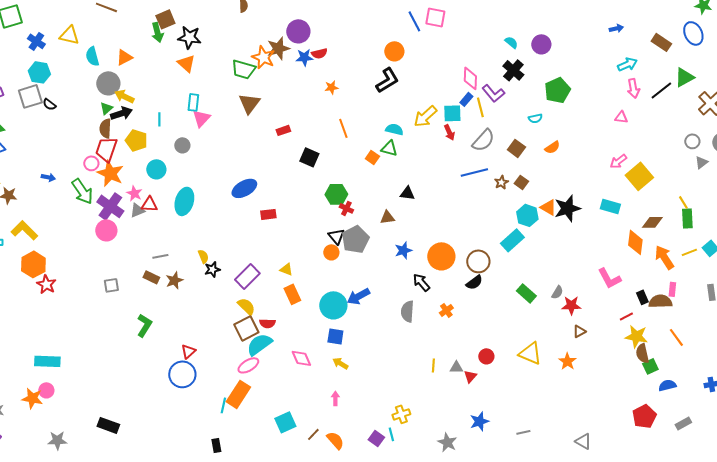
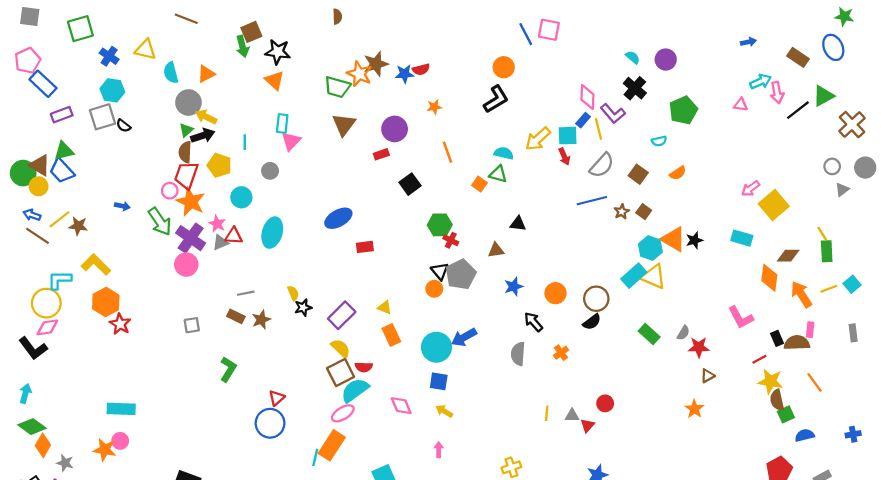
purple circle: (298, 31) -> (395, 129), moved
pink arrow: (633, 88) -> (777, 93), moved
pink triangle: (621, 117) -> (741, 105), moved
black square: (309, 157) -> (410, 184), turned 30
orange triangle: (548, 207) -> (673, 239), size x1.4
black star: (567, 208) -> (694, 240), size x0.6
orange circle: (441, 256) -> (556, 293), size x0.7
yellow triangle: (530, 353) -> (654, 277), moved

